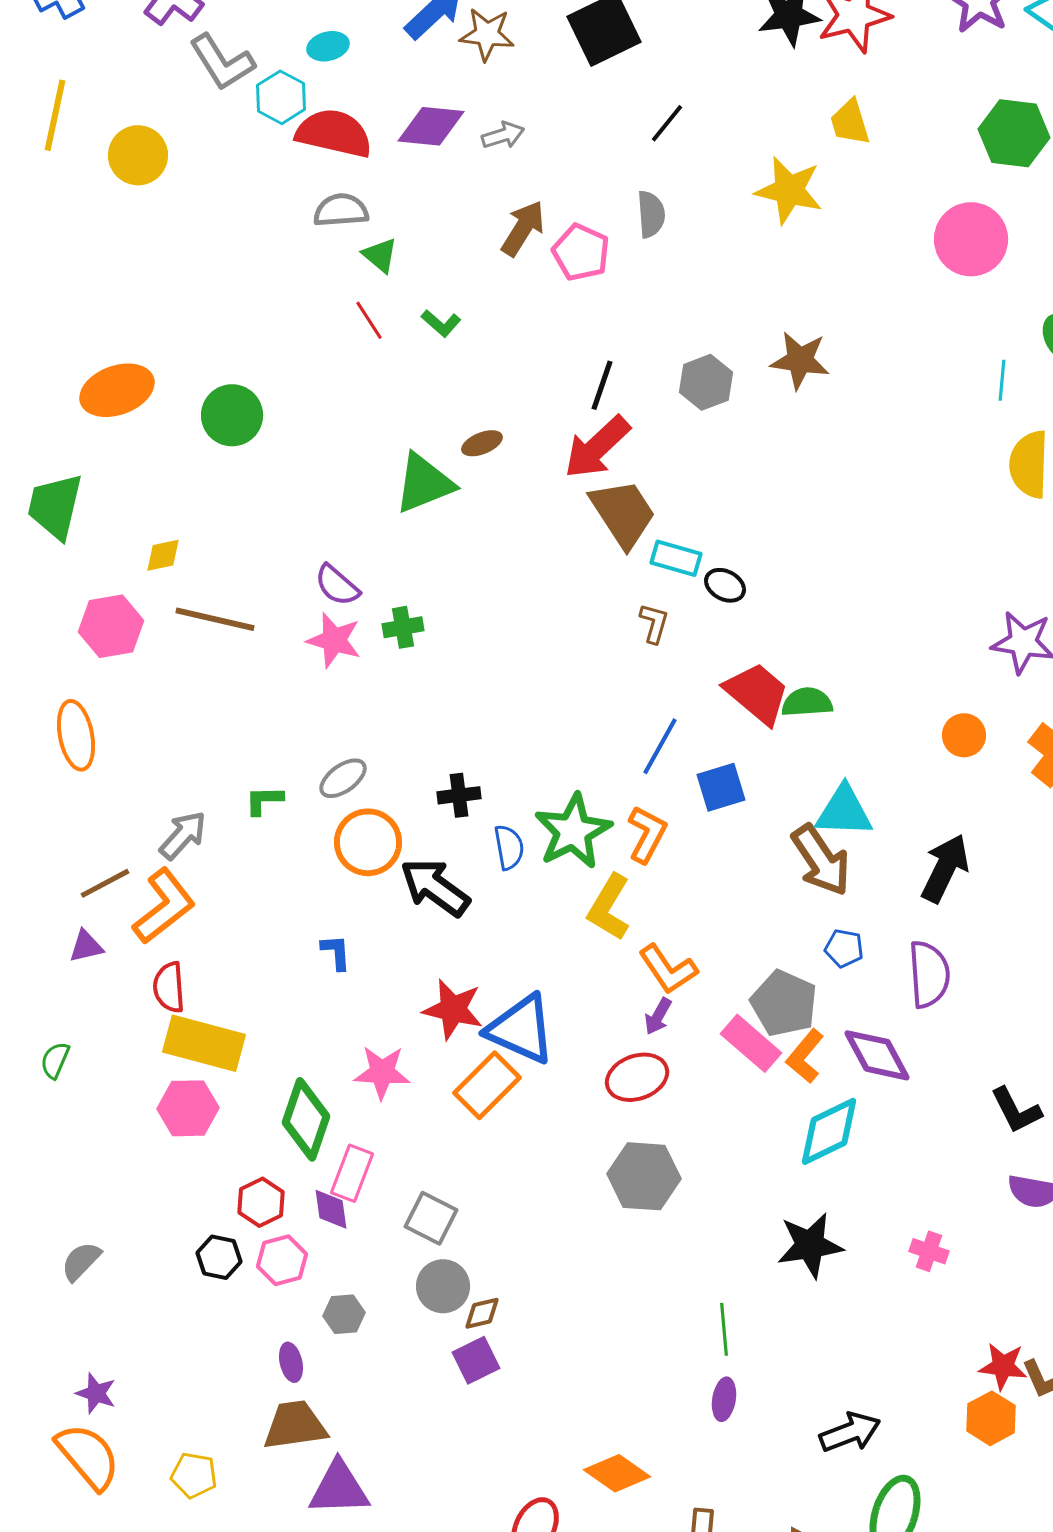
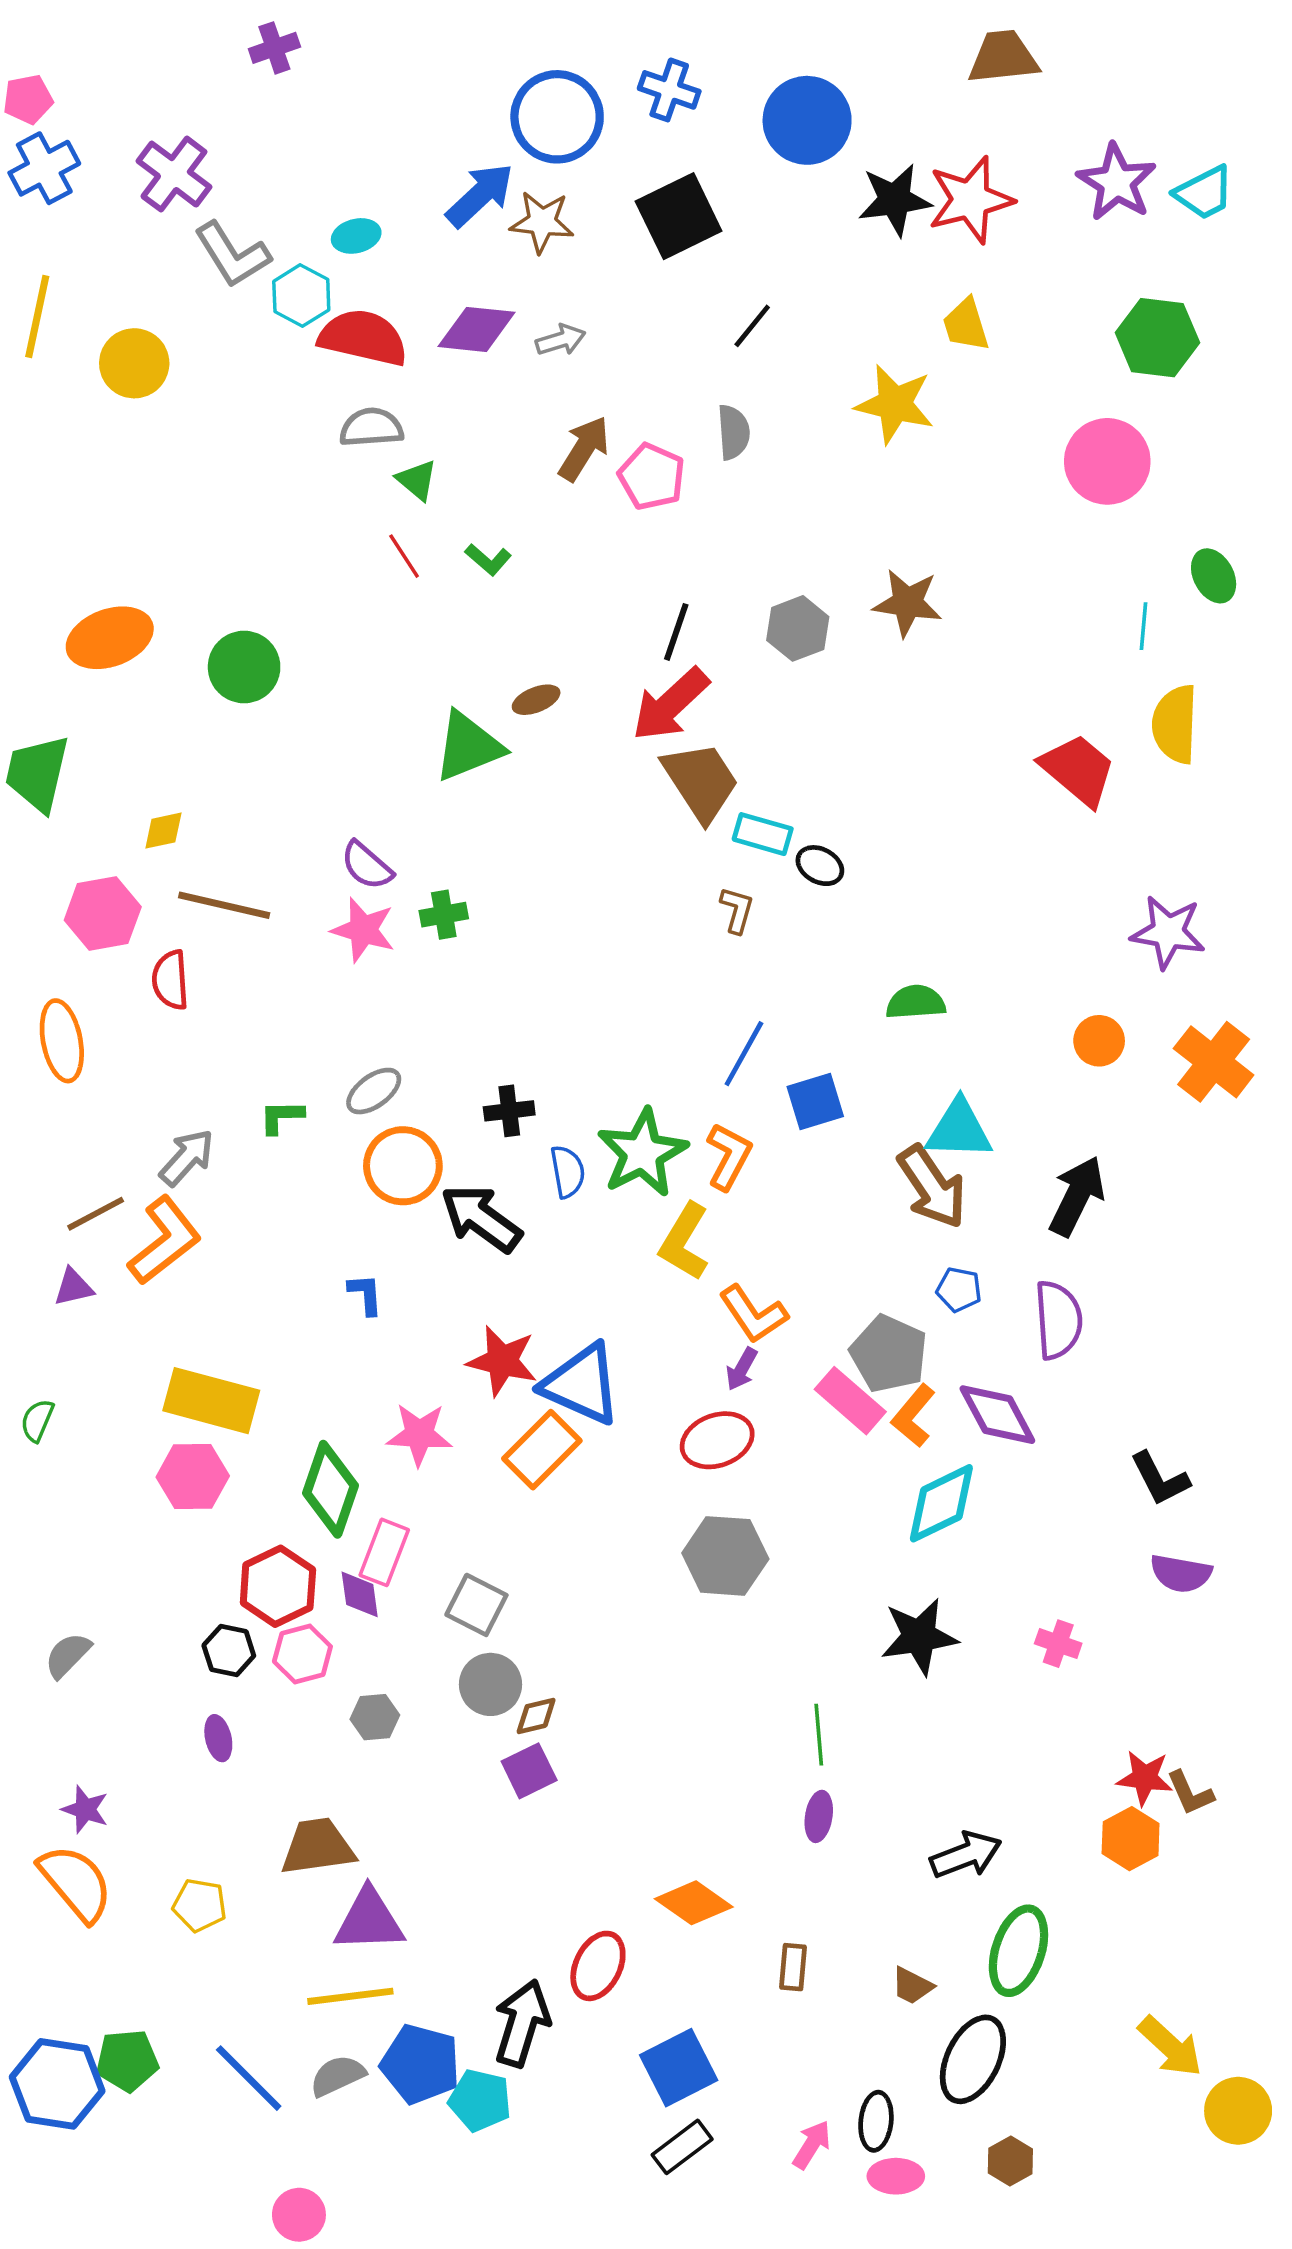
red trapezoid: (757, 693) -> (1078, 770), moved
red semicircle: (169, 987) -> (170, 980), moved
red hexagon: (261, 1202) -> (278, 1586), size x1.4
purple ellipse: (291, 1362) -> (218, 1738), moved

